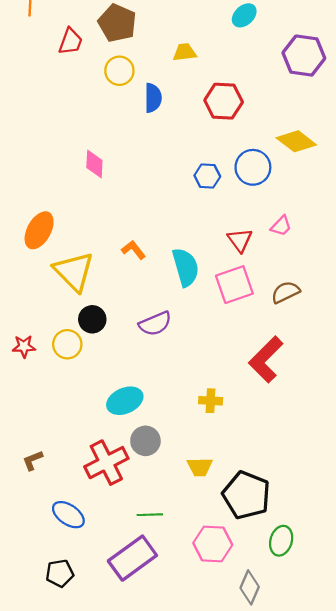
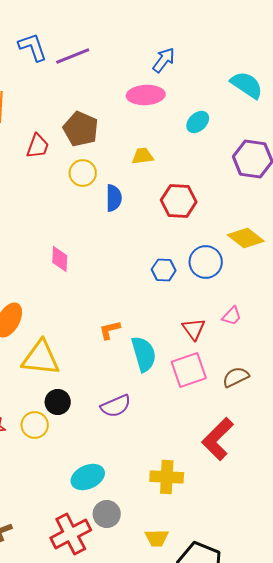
orange L-shape: (134, 250) -> (110, 330), moved, turned -65
yellow triangle: (74, 272) -> (41, 358), turned -39
yellow cross: (211, 401) -> (167, 477), size x1.5

